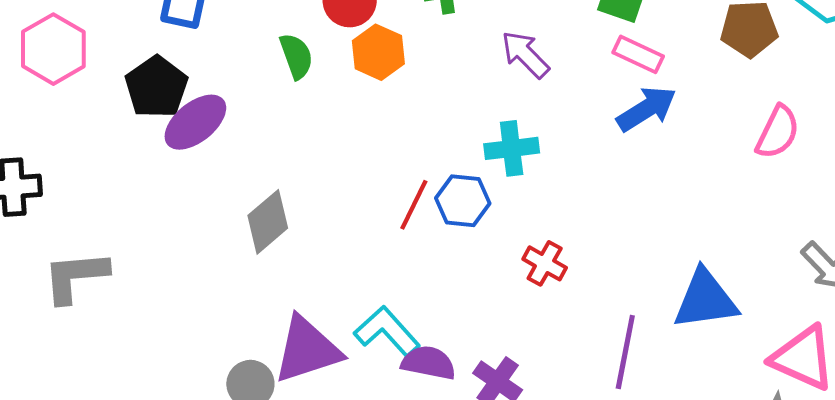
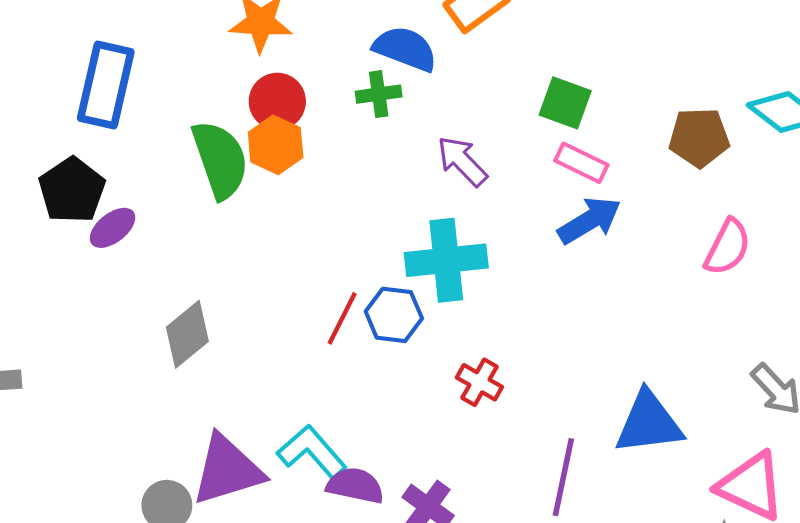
orange hexagon: (378, 52) -> (276, 145), moved
green semicircle: (296, 56) -> (220, 160), size x1.6
purple ellipse: (195, 122) -> (113, 228), size x0.7
cyan cross: (512, 148) -> (446, 260), size x1.4

